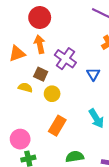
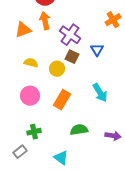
brown square: (41, 74) -> (72, 57), moved
pink circle: (20, 139) -> (30, 96), moved

